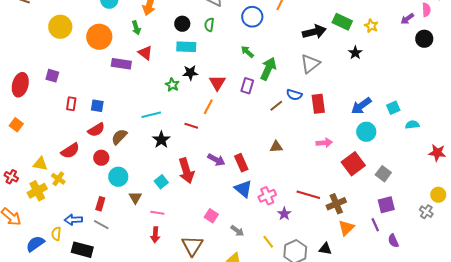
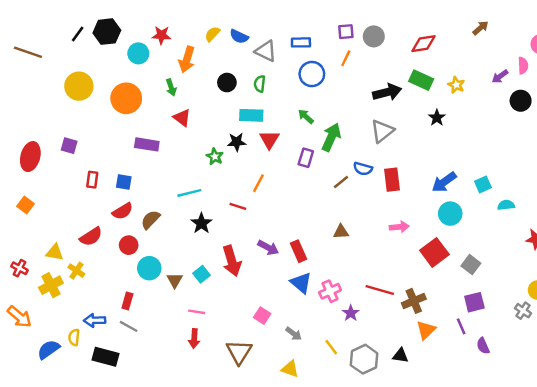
cyan rectangle: (186, 47) -> (251, 115), moved
purple rectangle: (121, 64) -> (147, 144), moved
red triangle: (217, 83) -> (269, 140), moved
brown triangle: (135, 198) -> (175, 280), moved

